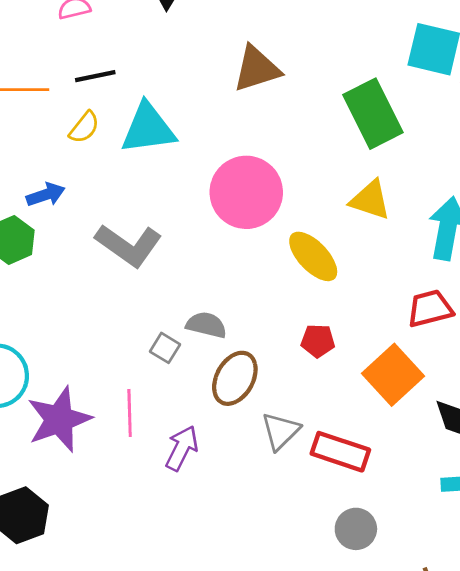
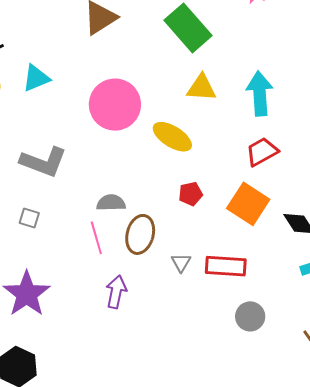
cyan triangle: (148, 128) -> (36, 78), size x0.7
gray square: (165, 348) -> (29, 218), moved
pink line: (130, 413) -> (96, 238), moved
gray triangle: (281, 431) -> (181, 263), size x0.7

